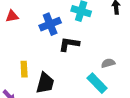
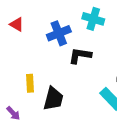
red triangle: (12, 16) -> (17, 24), turned 40

